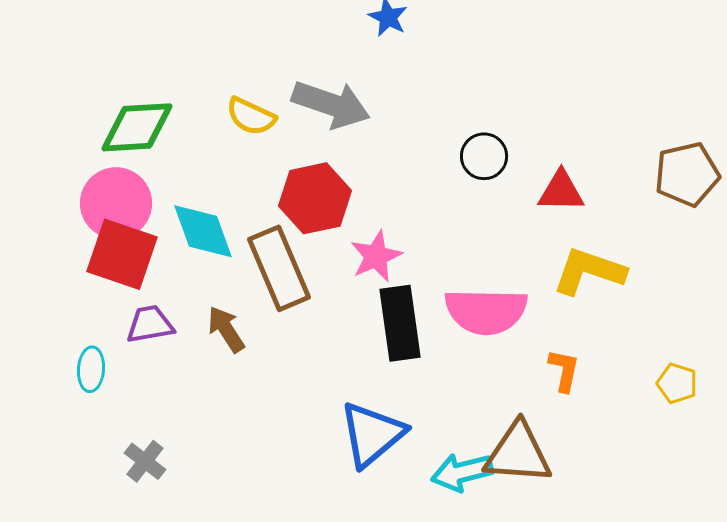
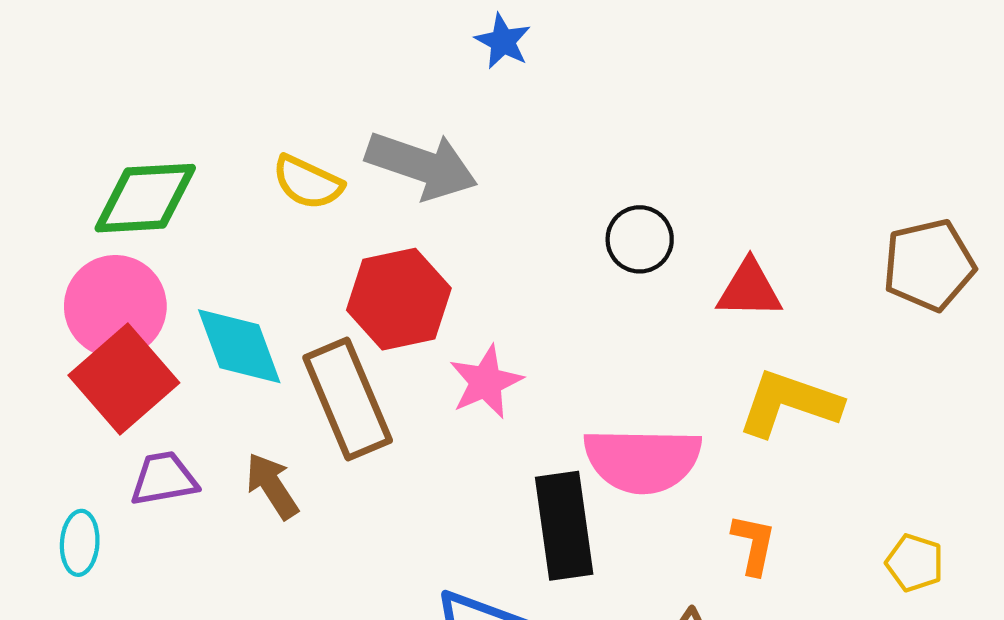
red square: (122, 254) -> (124, 379), turned 30
black rectangle: (400, 323) -> (564, 526), moved

